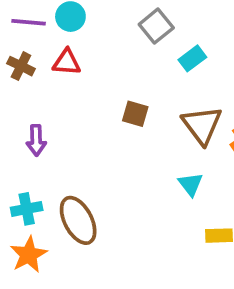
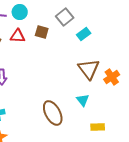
brown square: (135, 114) -> (42, 32), moved
brown ellipse: (78, 220) -> (53, 113), moved

